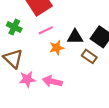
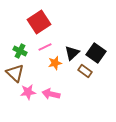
green cross: (14, 27) -> (20, 51), moved
black triangle: (75, 37) -> (72, 53), turned -42

